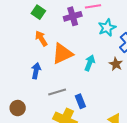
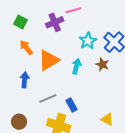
cyan star: (107, 28) -> (88, 41), moved
brown circle: (18, 108) -> (19, 122), moved

